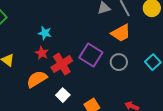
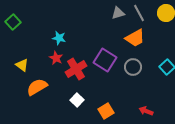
orange semicircle: (37, 79) -> (37, 87), moved

